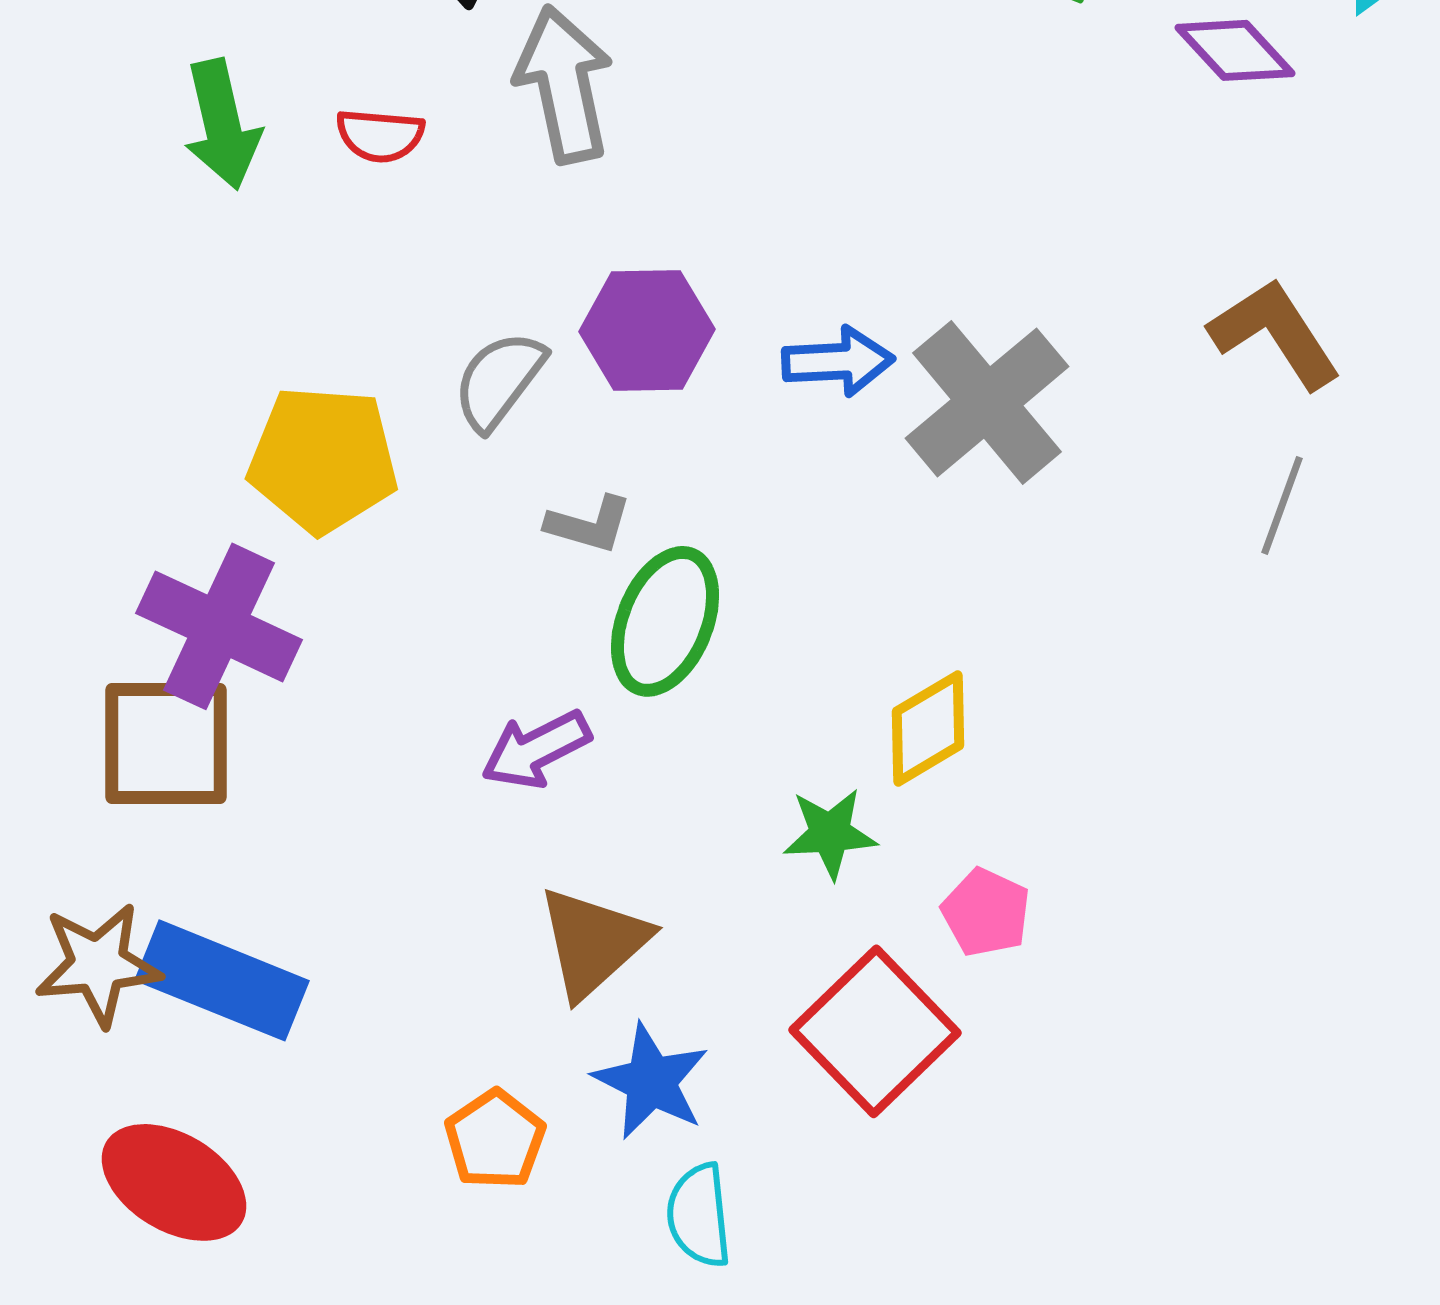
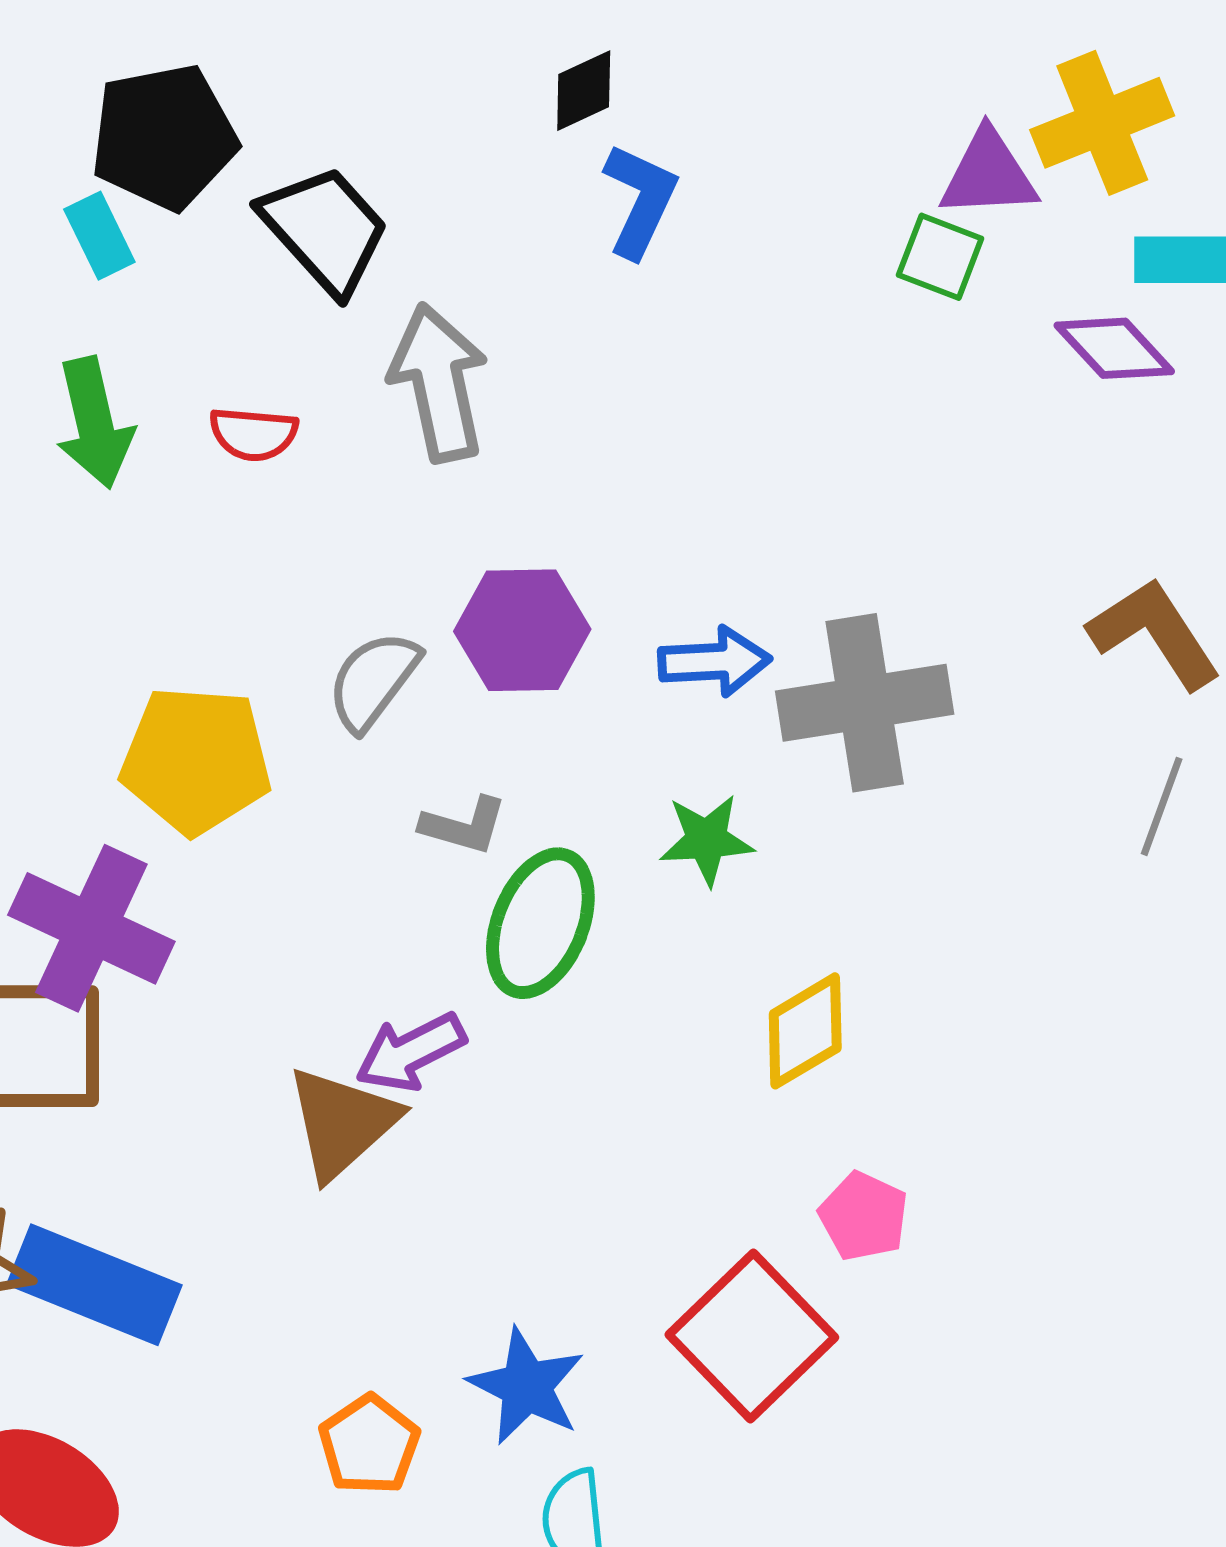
gray cross: (987, 402) -> (865, 703), turned 31
green star: (830, 833) -> (707, 840), moved
brown triangle: (593, 942) -> (342, 1123), moved

